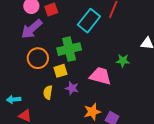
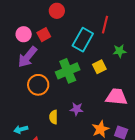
green star: (123, 61) -> (120, 51), moved
yellow square: (60, 71) -> (99, 67), moved
pink trapezoid: (100, 76) -> (116, 97), moved

